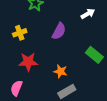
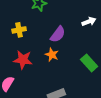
orange star: (60, 71) -> (52, 55), moved

